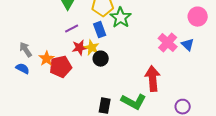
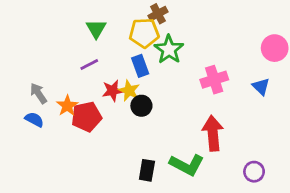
purple line: (72, 29) -> (89, 65), moved
pink cross: (168, 43) -> (214, 80), moved, turned 30

